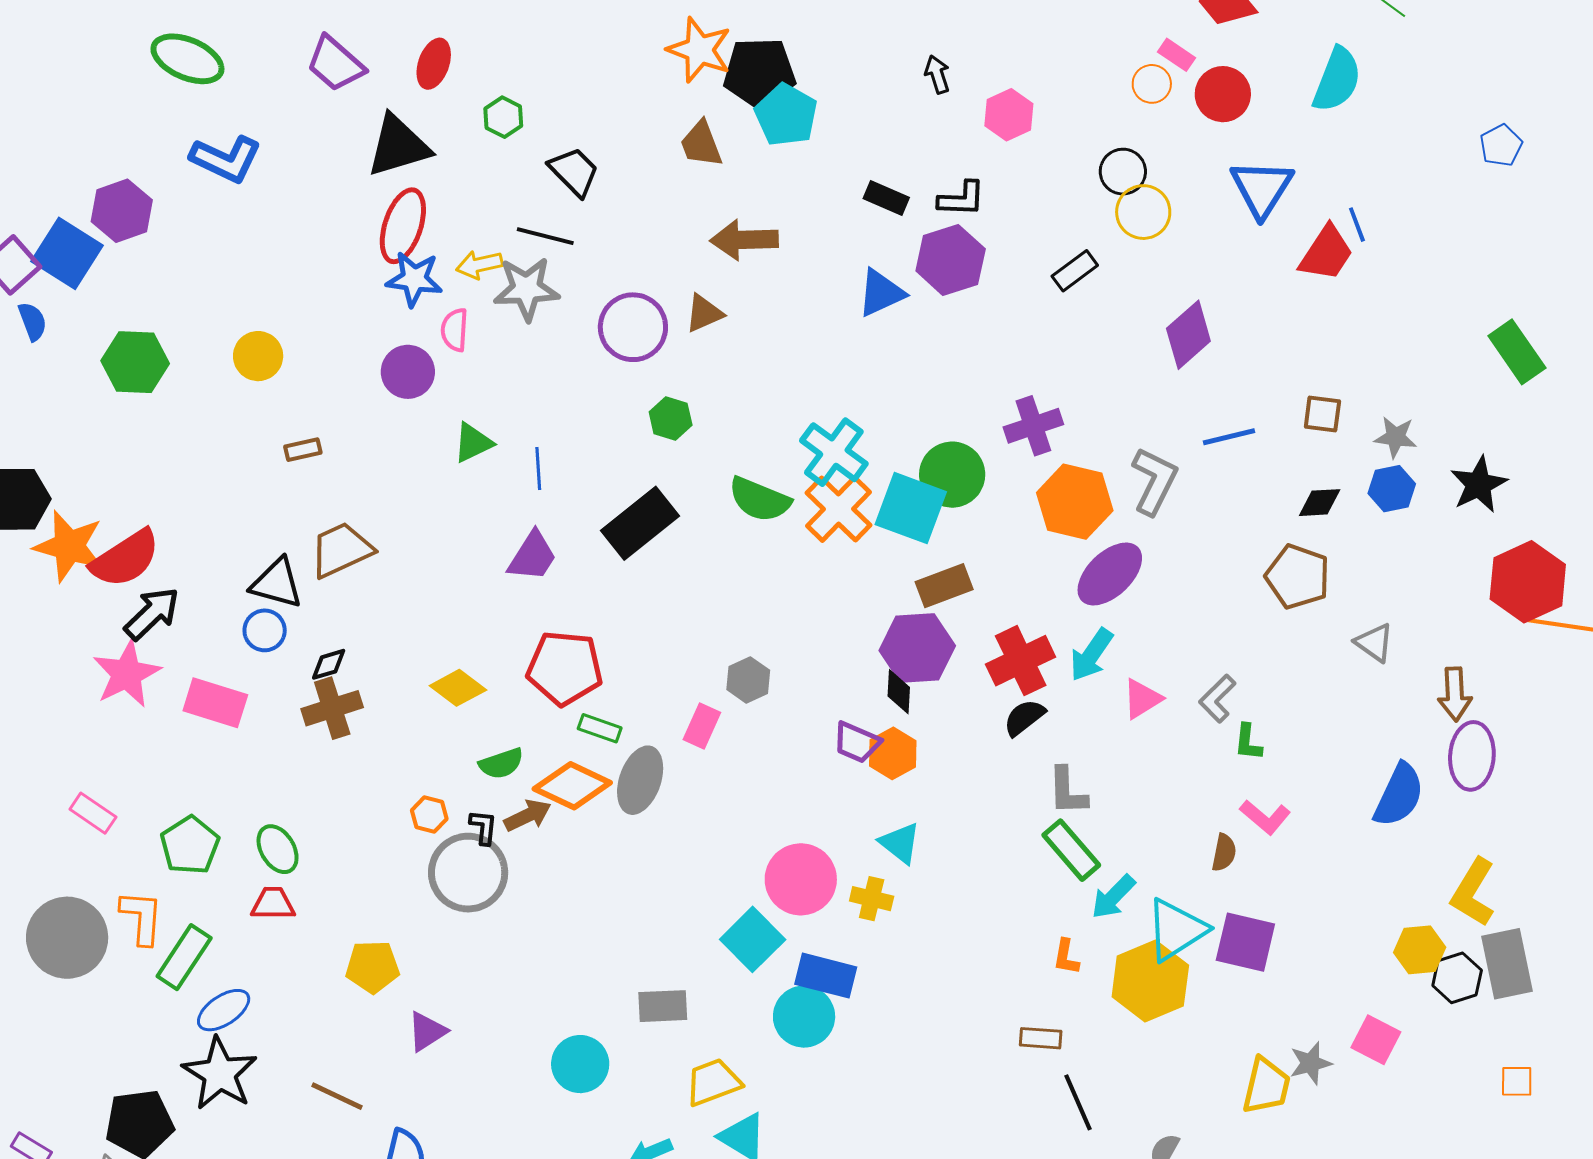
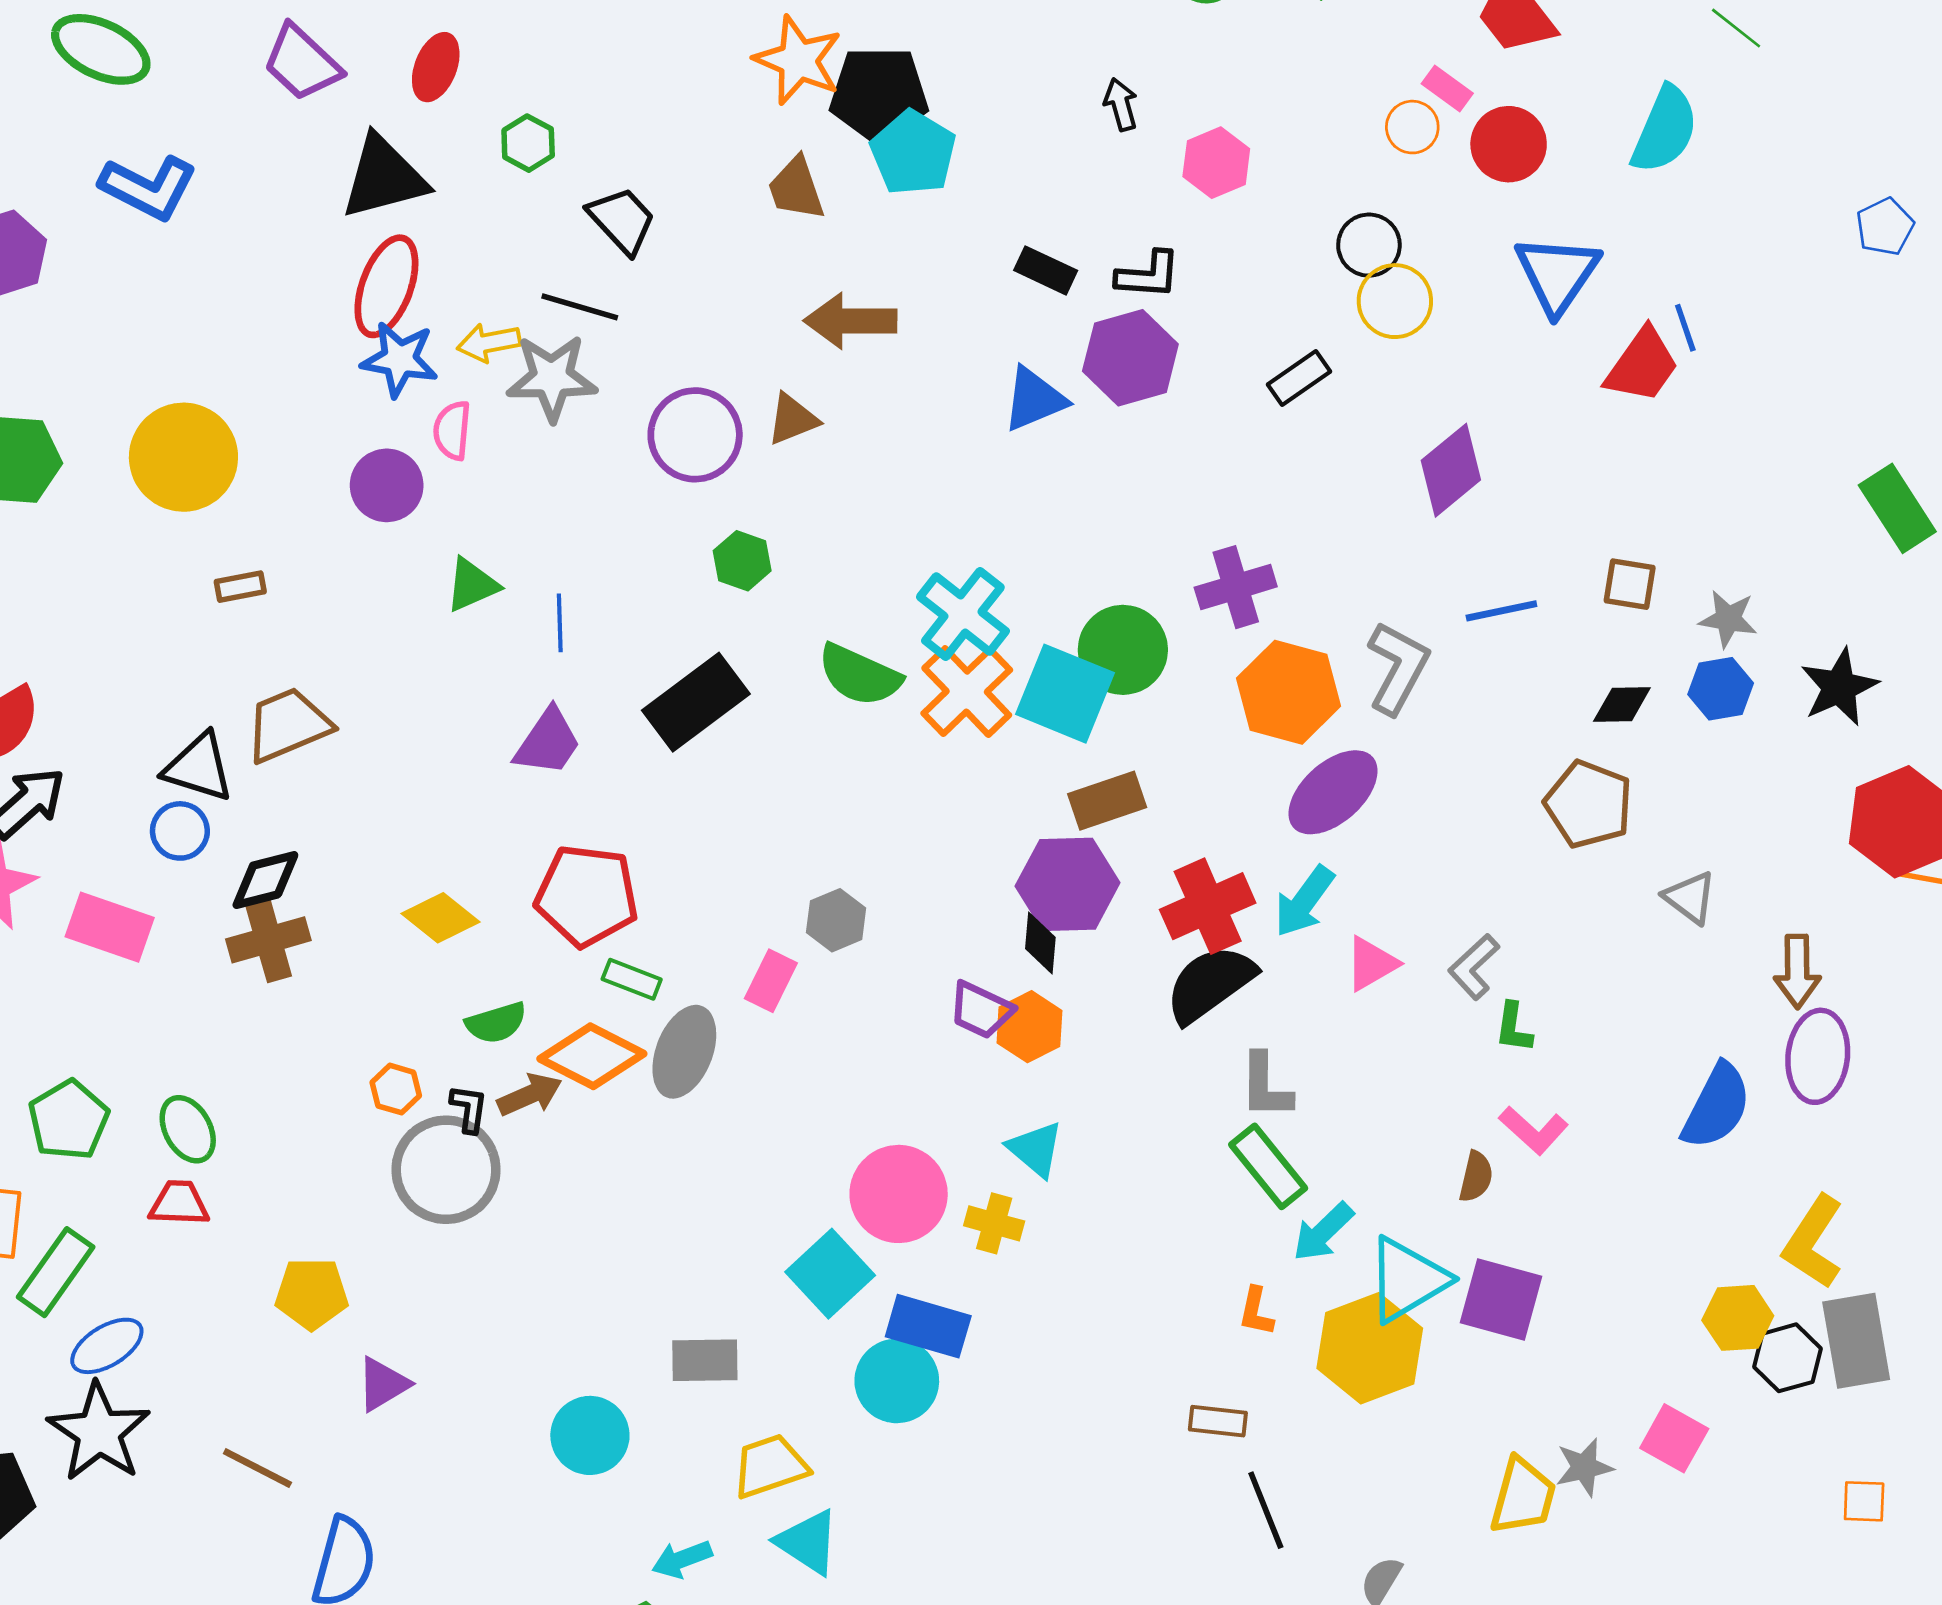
yellow circle: (258, 356) -> (183, 457), size x1.6
black diamond: (329, 664) -> (265, 880), size x1.4
black semicircle: (1024, 717) -> (1210, 984), size x1.6

